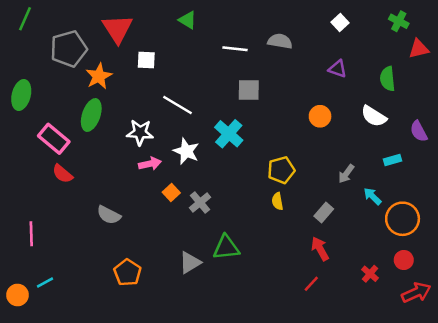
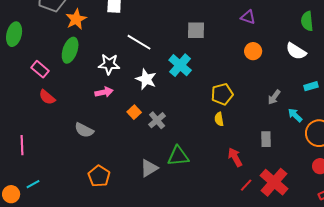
purple triangle: (338, 69) -> (248, 17), moved
pink rectangle: (54, 139) -> (40, 69), size x0.7
pink arrow: (150, 164) -> (104, 92), moved
gray rectangle: (324, 212) -> (266, 139), moved, turned -42
red arrow: (320, 249) -> (235, 157), moved
red cross: (370, 274) -> (274, 182), moved, size x2.0

